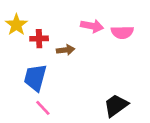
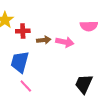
pink arrow: (92, 26) -> (65, 42), moved
black trapezoid: (116, 105) -> (84, 84), turned -30

